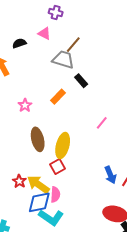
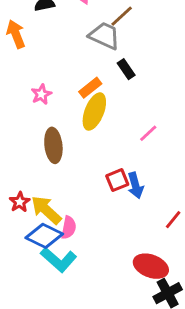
yellow ellipse: (63, 146) -> (94, 111), moved
red square: (57, 167) -> (117, 180), moved
blue arrow: (110, 175) -> (135, 185), moved
blue diamond: (39, 202) -> (44, 236), turned 30

